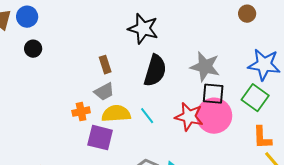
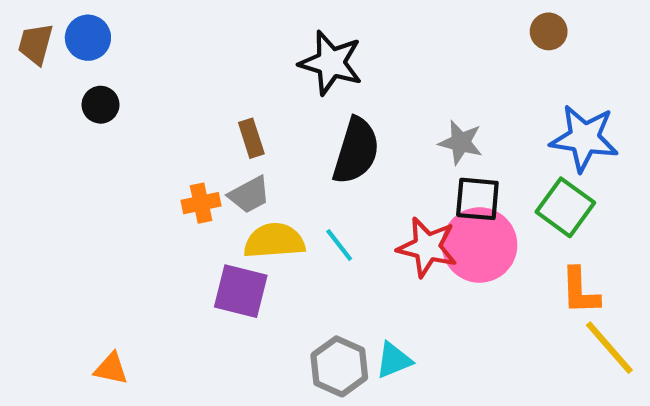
gray star: (205, 67) -> (461, 142), size x0.7
orange cross: (81, 112) -> (201, 203), moved

